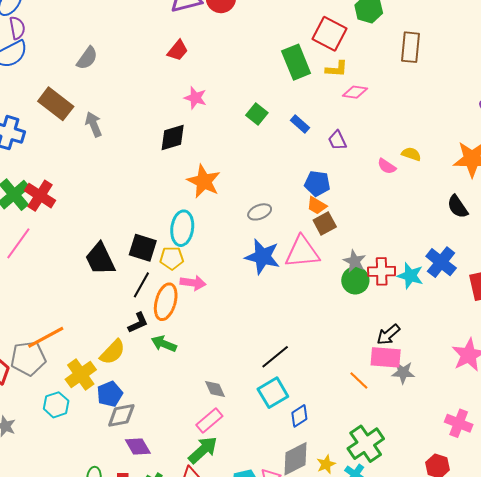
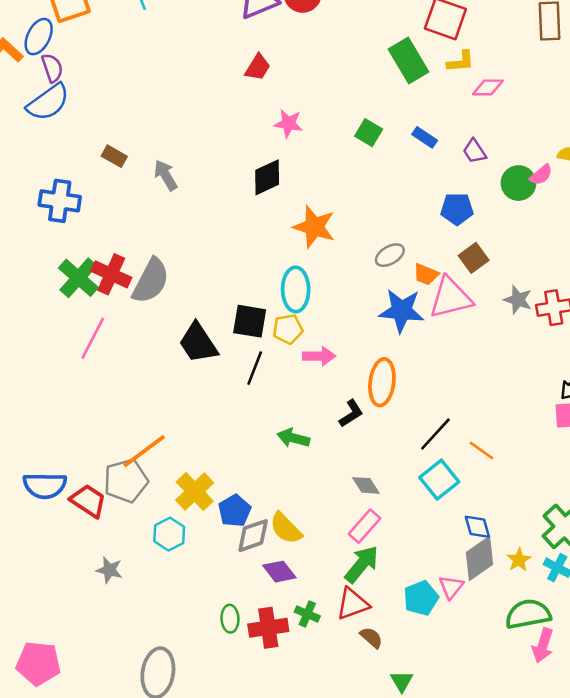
gray semicircle: (87, 58) -> (151, 281), moved, size x1.5
brown rectangle: (56, 104) -> (114, 156), size x0.6
pink semicircle: (387, 166) -> (541, 175), turned -66
orange trapezoid: (317, 205) -> (426, 274), moved
green circle: (355, 280) -> (519, 183), moved
orange ellipse: (166, 302) -> (382, 382), moved
black L-shape: (138, 323) -> (351, 414), moved
yellow semicircle: (113, 352) -> (286, 528), moved, turned 100
orange line: (359, 380) -> (482, 450), moved
blue diamond: (299, 416) -> (477, 527), moved, turned -65

